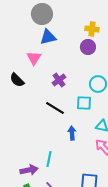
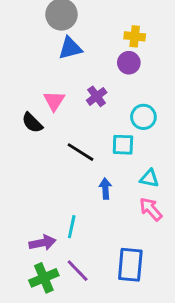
pink triangle: (34, 58) -> (54, 101), moved
black semicircle: (17, 80) -> (32, 123), moved
purple cross: (59, 80) -> (97, 96), moved

